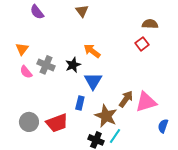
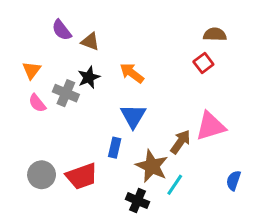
brown triangle: (82, 11) -> (90, 42), moved, turned -32
purple semicircle: (37, 12) -> (62, 30), moved
black star: (73, 65) -> (89, 77), moved
pink triangle: (146, 102) -> (211, 126), moved
cyan line: (115, 136) -> (175, 185), moved

